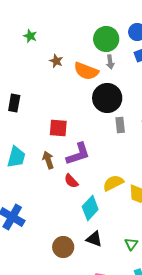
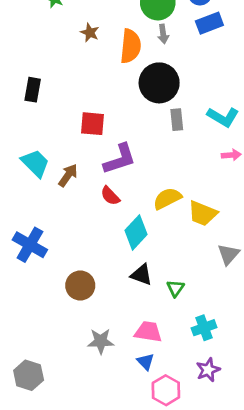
orange semicircle: (86, 71) -> (131, 46), turned -105
cyan trapezoid: (16, 157) -> (35, 163), turned -60
brown arrow: (48, 160) -> (68, 175), moved, turned 54
green triangle: (131, 244) -> (175, 288), moved
brown circle: (63, 247) -> (80, 286), moved

